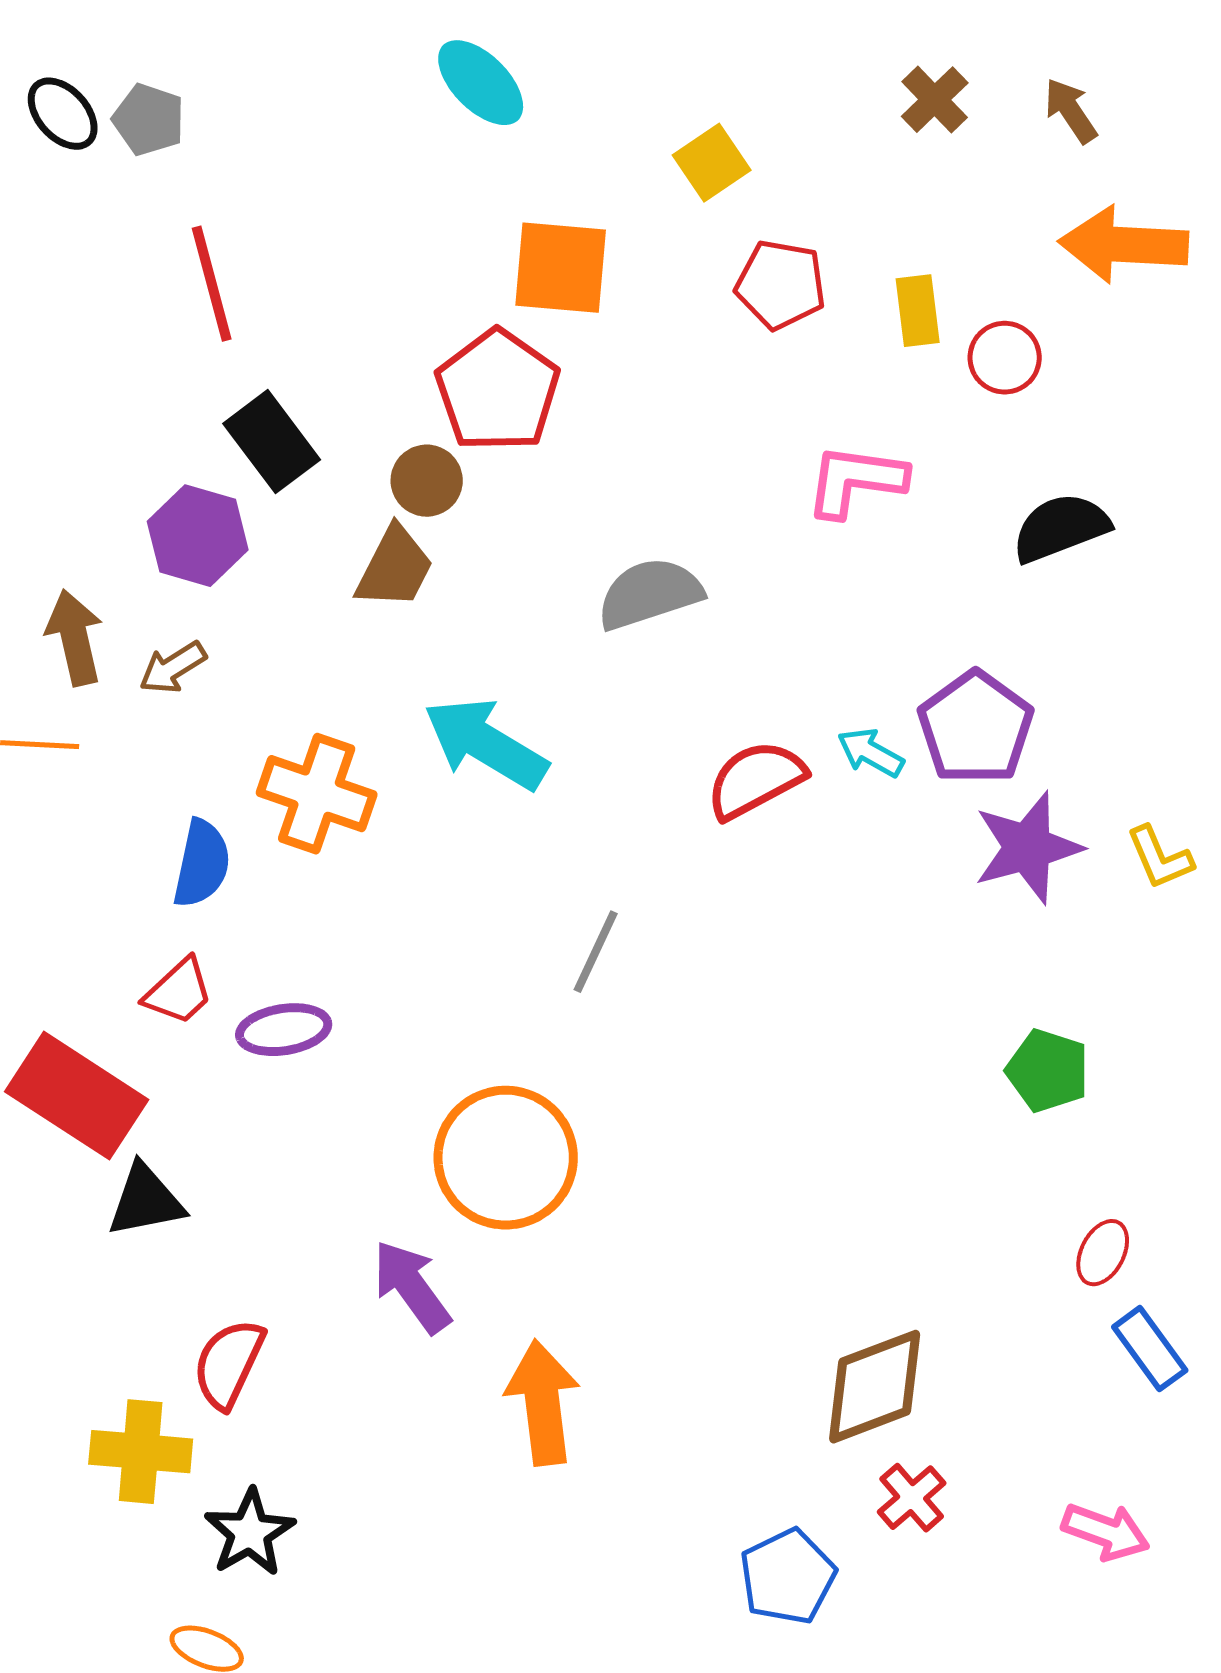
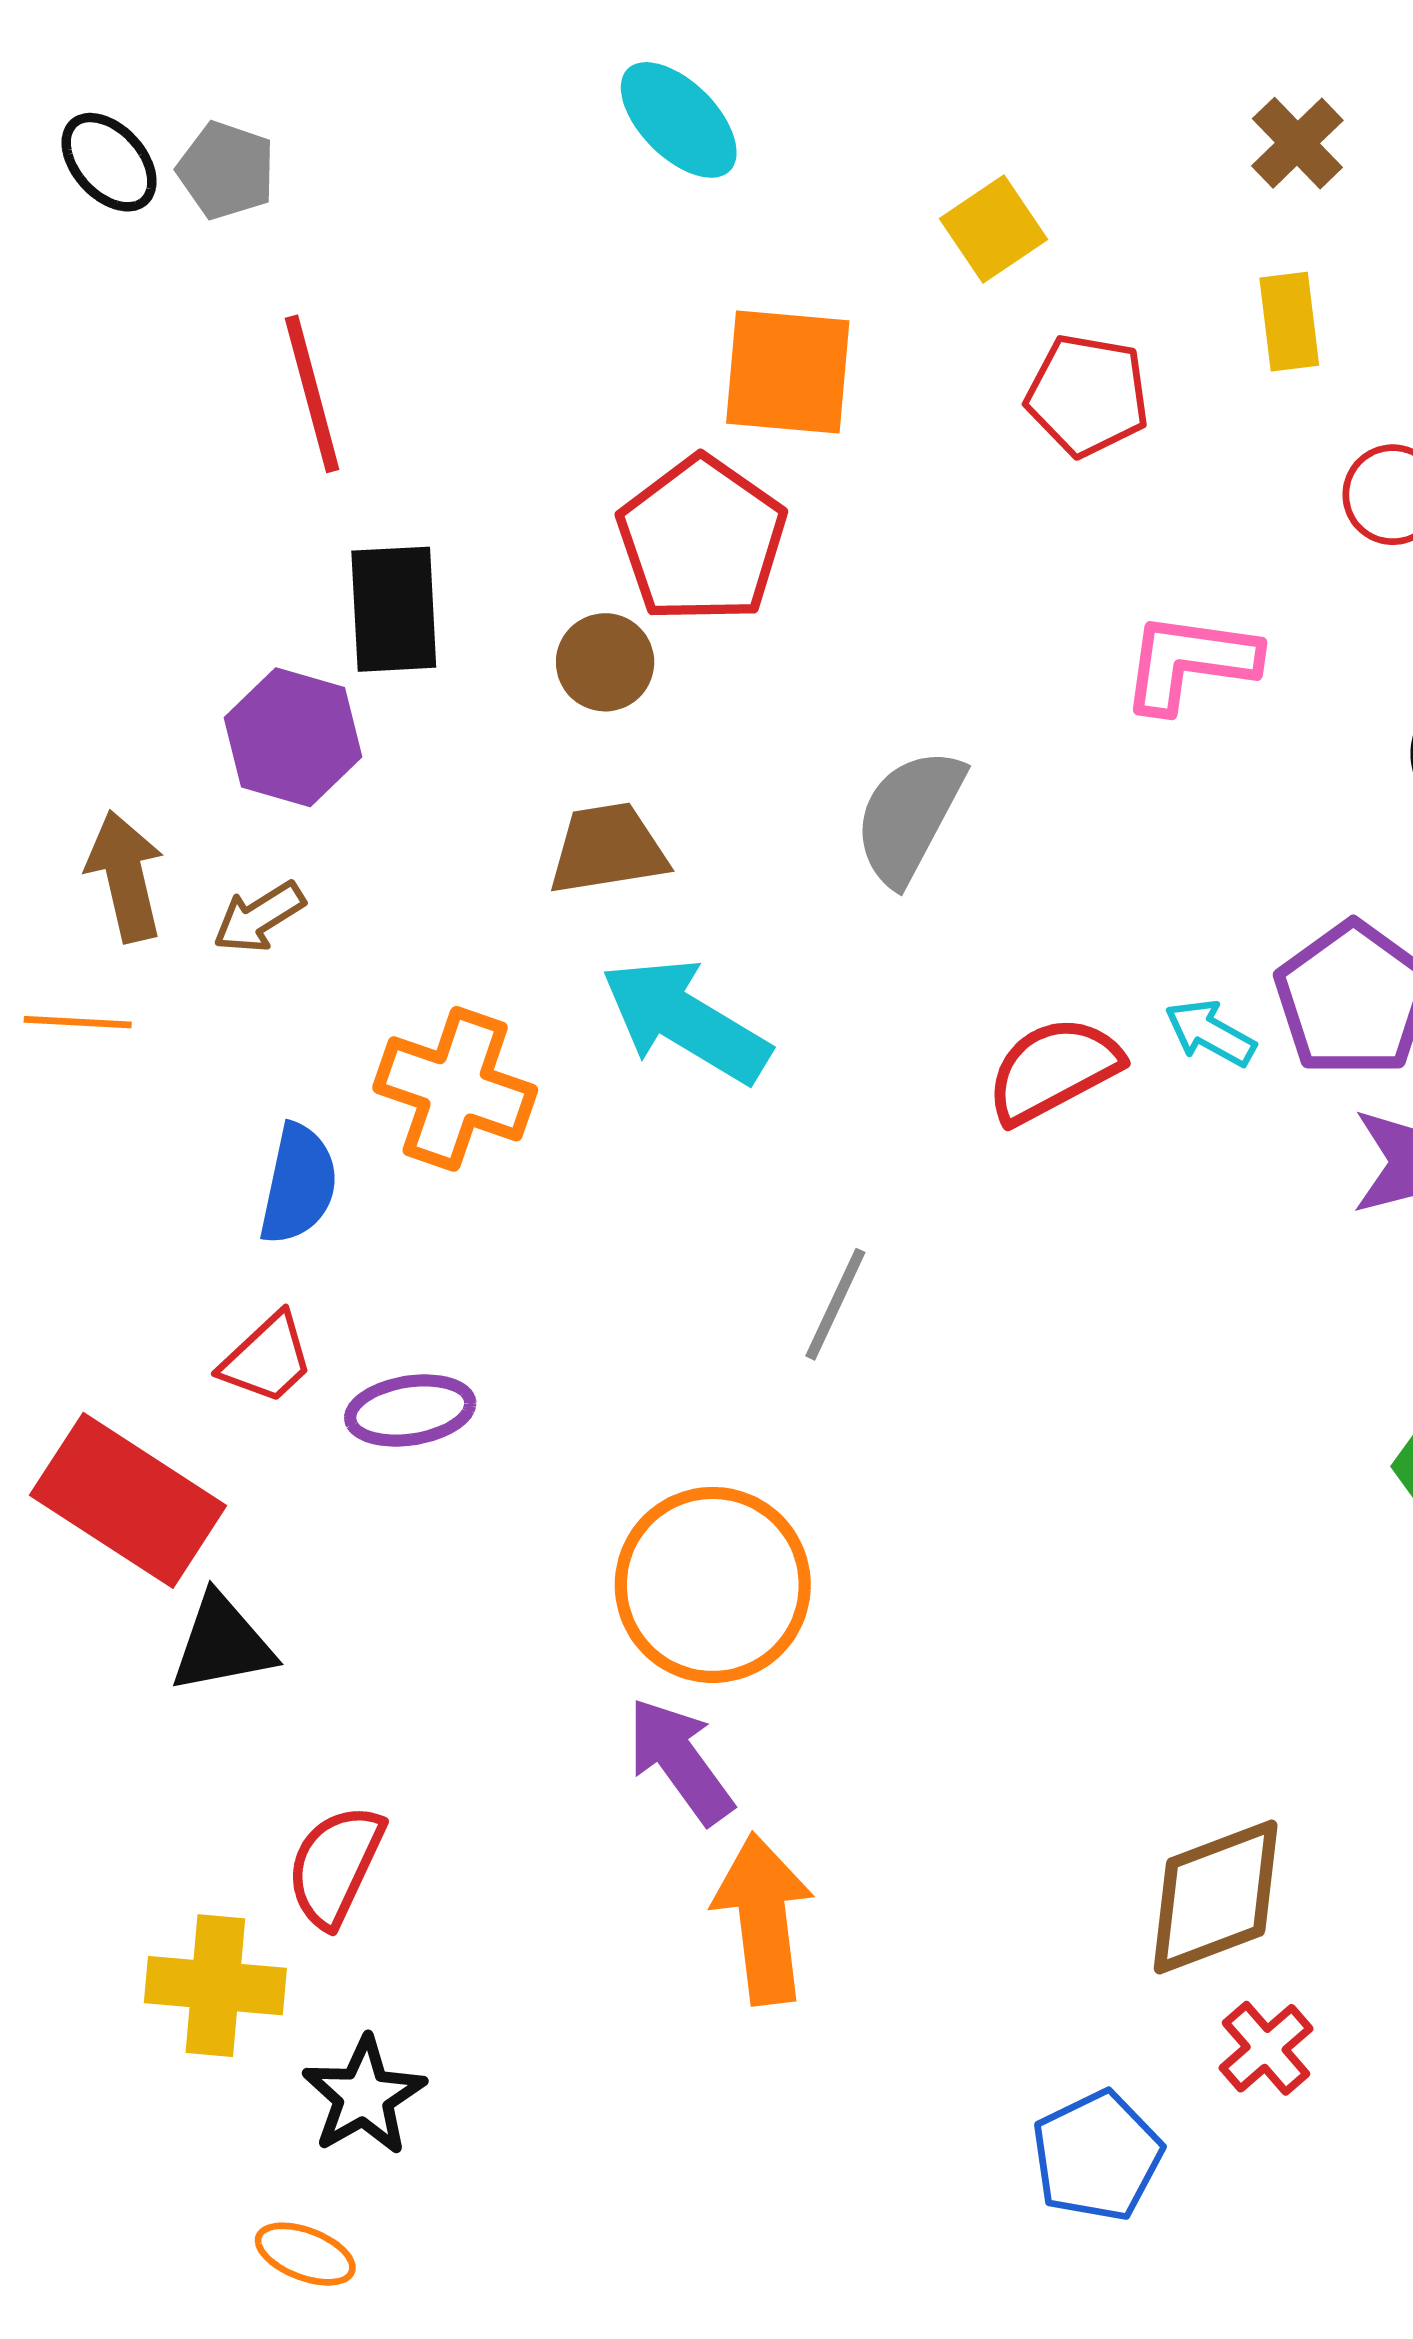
yellow rectangle: (918, 311) -> (1289, 322), moved
black rectangle: (272, 442) -> (394, 609), turned 34
brown trapezoid: (395, 568) -> (608, 849), moved, turned -126
gray semicircle: (650, 594) -> (909, 816), turned -44
purple arrow: (412, 1287) -> (680, 1761), moved

